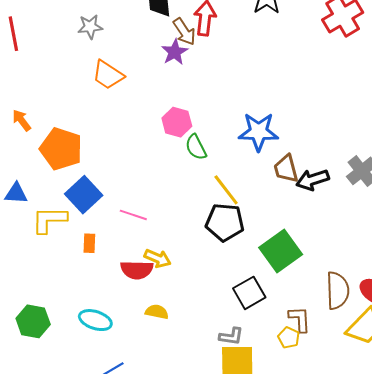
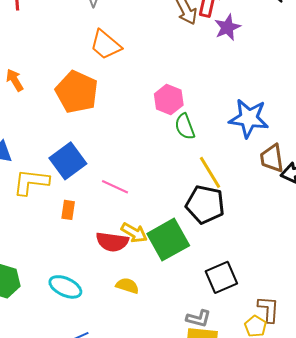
purple star: (175, 52) -> (227, 27), moved
orange pentagon: (61, 149) -> (77, 92), moved
green square: (281, 251) -> (168, 240), moved

